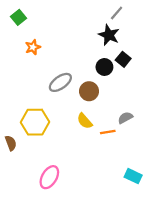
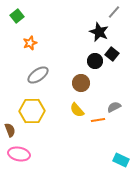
gray line: (117, 13) -> (114, 12), moved
gray ellipse: (60, 82) -> (38, 75), moved
pink ellipse: (49, 177) -> (19, 154), moved, turned 70

